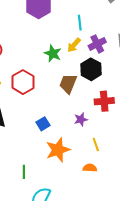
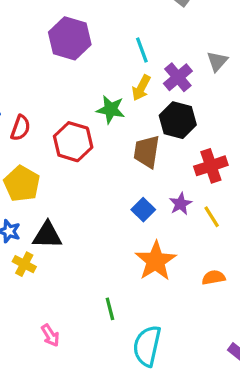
red hexagon: (23, 82) -> (73, 142), moved
blue square: (43, 124) -> (143, 210), moved
yellow line: (96, 144) -> (212, 217), moved

